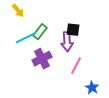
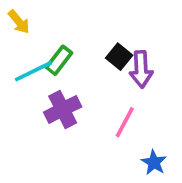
black square: (73, 30) -> (119, 57), turned 32
purple arrow: (67, 42) -> (141, 69), moved

